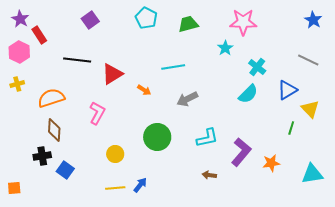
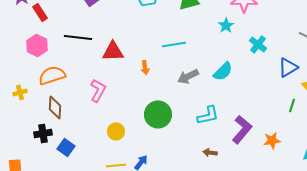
pink hexagon: (19, 52) -> (37, 45), moved
red triangle: (112, 74) -> (113, 51), turned 30
yellow cross: (17, 84) -> (20, 92), moved
orange arrow: (144, 90) -> (145, 67), turned 48
cyan semicircle: (248, 94) -> (223, 71), moved

